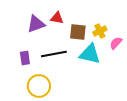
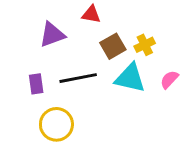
red triangle: (57, 18) -> (91, 14), moved
brown square: (78, 32) -> (113, 46), turned -36
pink semicircle: (116, 43) -> (169, 80), moved

